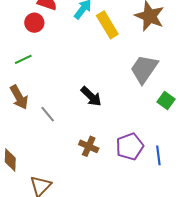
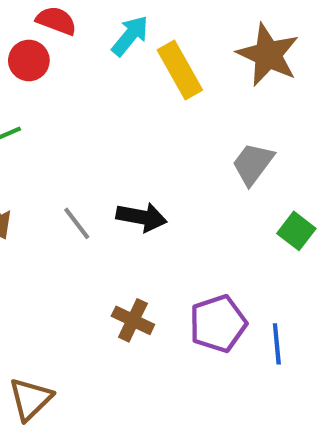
gray trapezoid: (144, 69) -> (253, 164), size x0.7
black arrow: (91, 96) -> (142, 217), turned -35
gray line: (48, 114) -> (77, 223), moved

